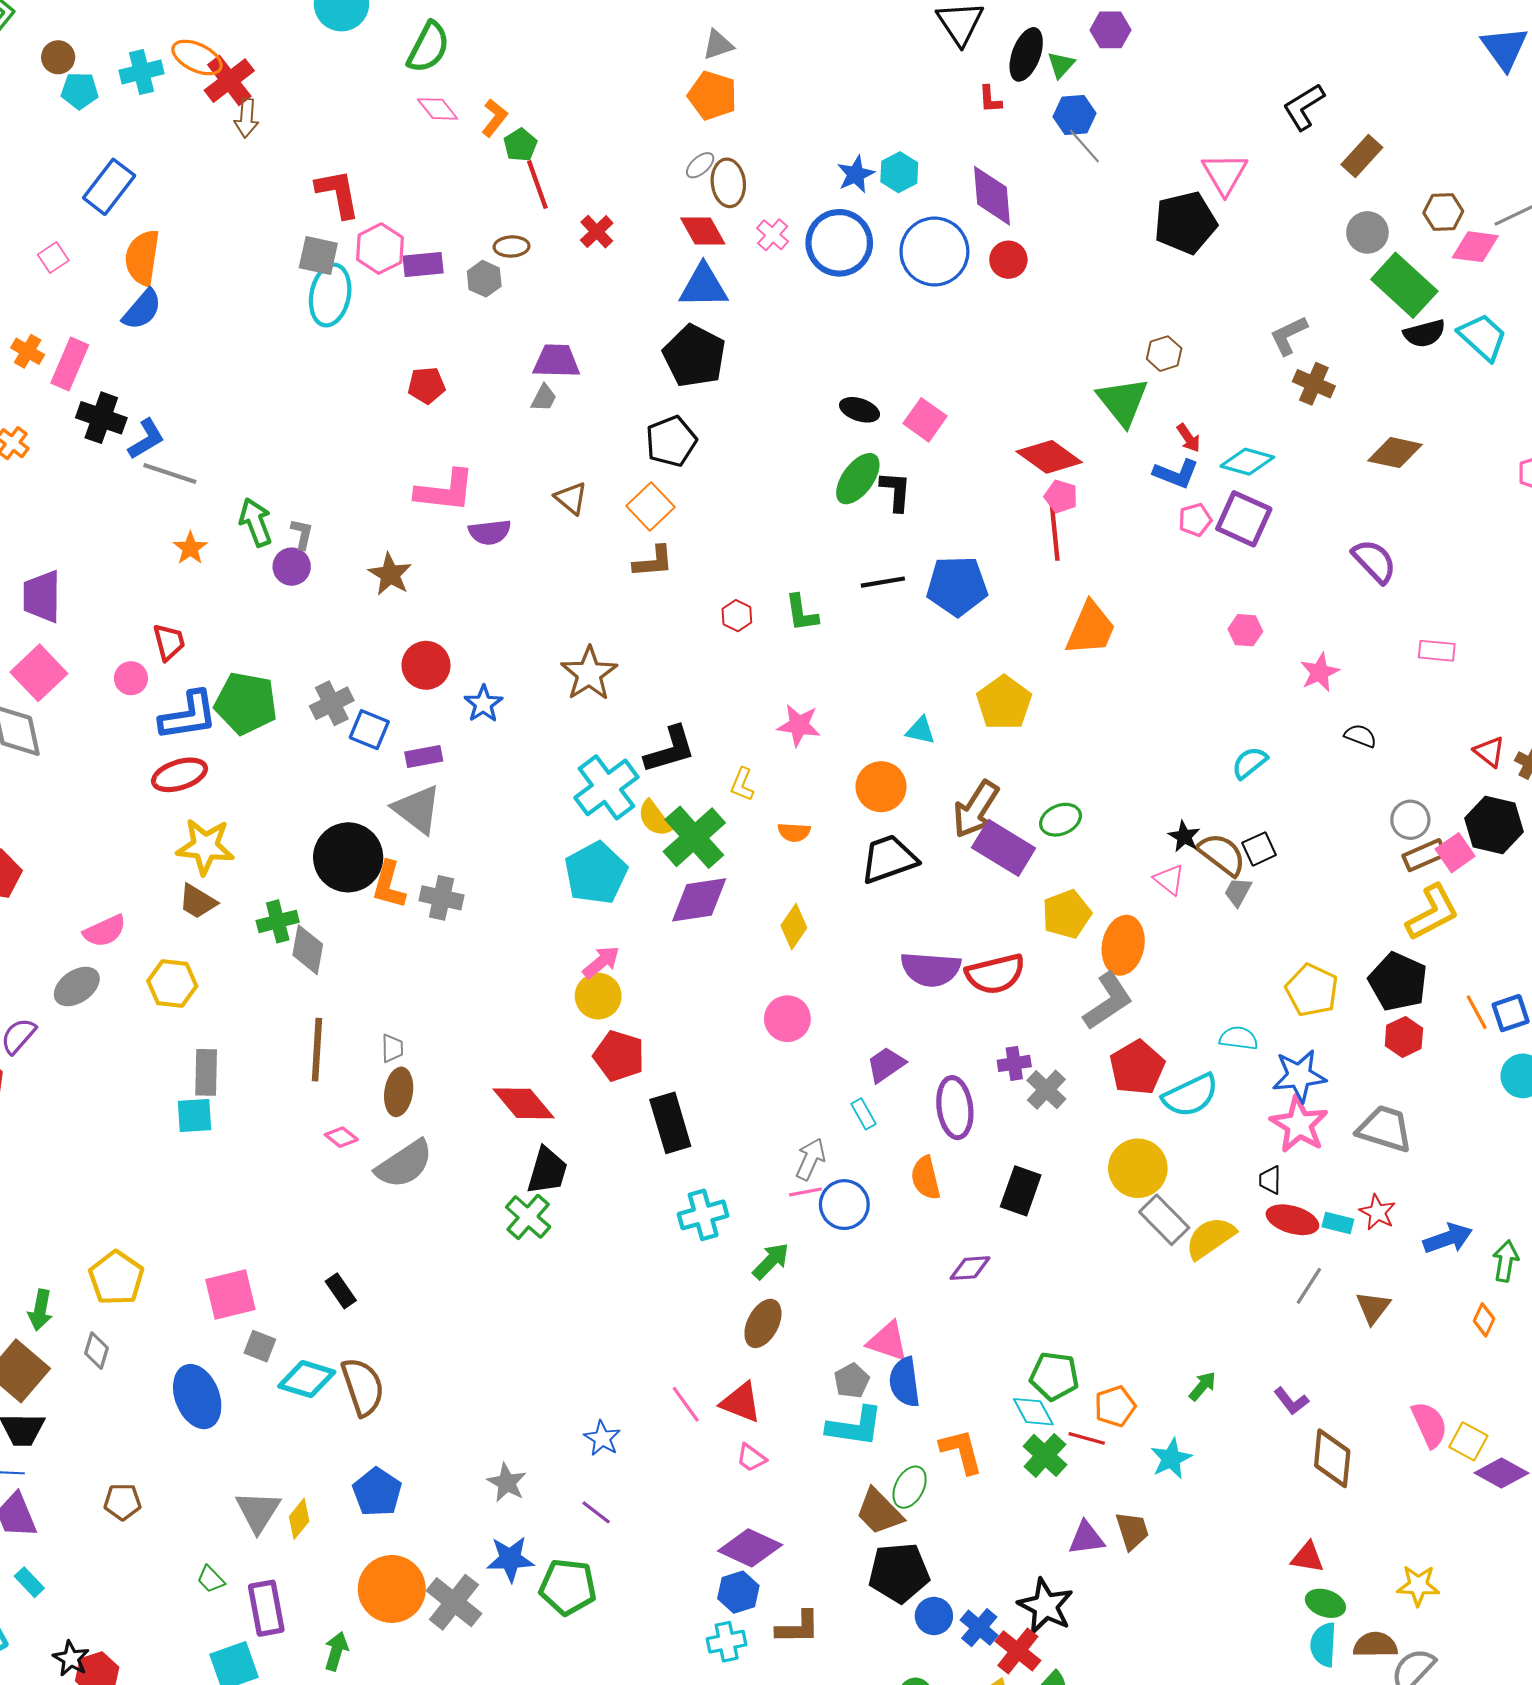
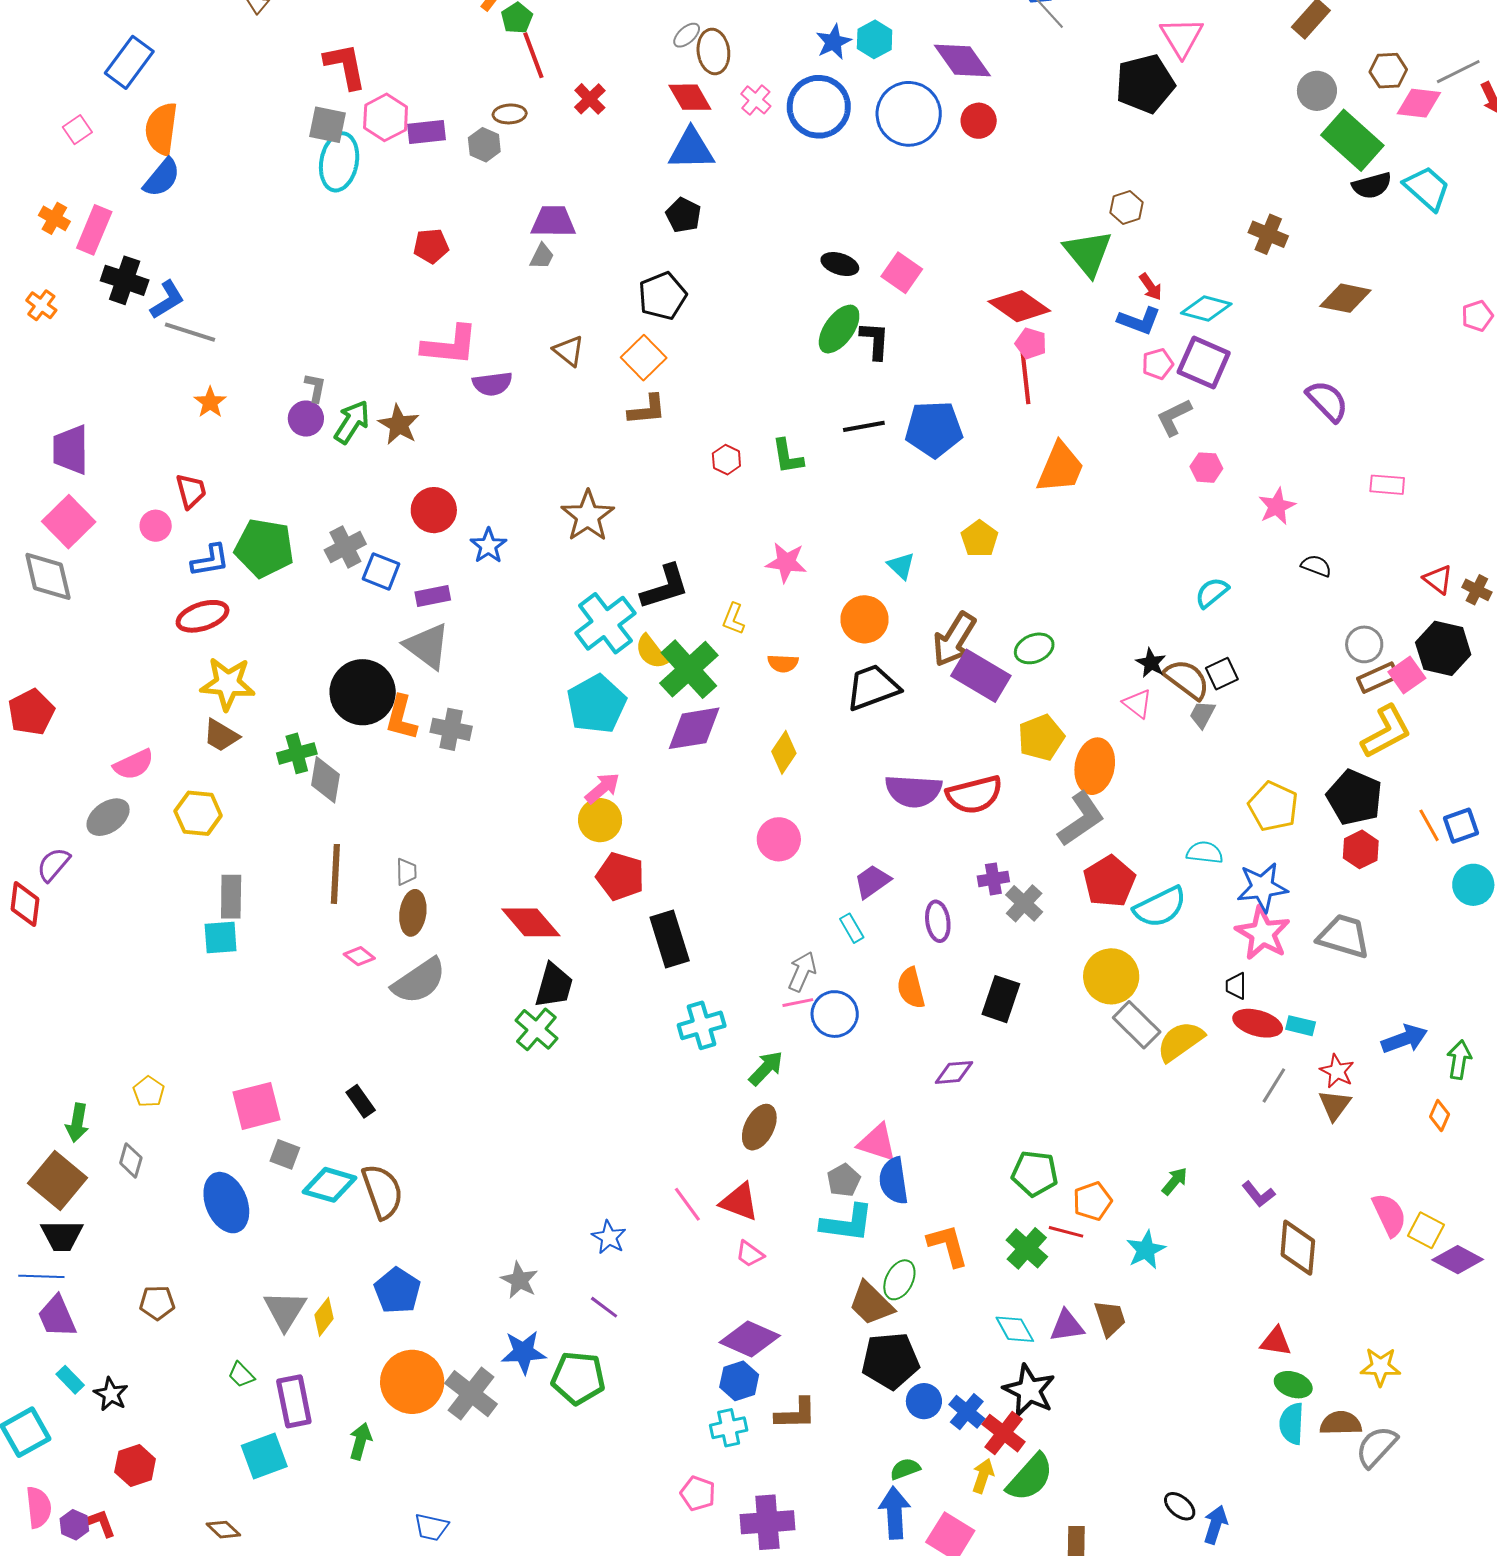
purple diamond: (992, 196) -> (962, 60), turned -30
gray L-shape: (1289, 335) -> (1174, 417), moved
black pentagon: (694, 356) -> (683, 215), size x0.6
green arrow: (256, 522) -> (352, 422), moved, turned 54
yellow pentagon: (1004, 703) -> (979, 539), size x0.7
blue L-shape: (188, 716) -> (210, 560), size x0.7
cyan triangle: (921, 730) -> (901, 566), turned 32
purple ellipse: (955, 1108) -> (938, 921), size x0.7
red star: (1377, 1212) -> (1337, 1071), moved
yellow pentagon: (116, 1278) -> (149, 1092), size x0.6
cyan diamond: (1033, 1412) -> (1015, 1329), moved
black star: (71, 1659) -> (111, 1394), moved

